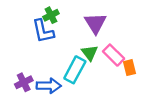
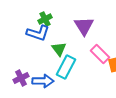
blue L-shape: (43, 31) -> (38, 33), turned -60
green triangle: (90, 53) -> (59, 49), moved

